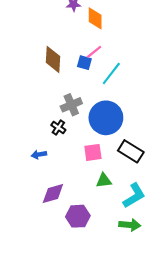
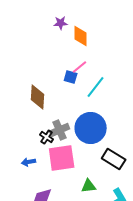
brown diamond: (53, 59) -> (38, 97), moved
gray cross: (71, 105) -> (60, 130), moved
pink square: (93, 152) -> (62, 158), moved, size x1.6

